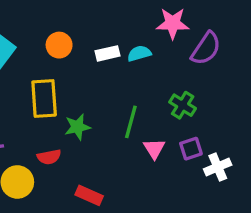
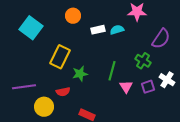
orange circle: (59, 45) -> (73, 16), moved
purple semicircle: (206, 48) -> (161, 39), moved
yellow rectangle: (44, 99) -> (60, 57), turned 30
white cross: (218, 167) -> (167, 80), moved, turned -35

